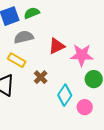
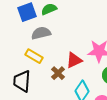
red triangle: (57, 46) -> (74, 60), moved

